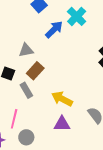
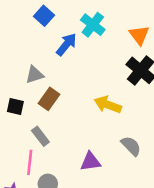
gray rectangle: (26, 90) -> (40, 136), moved
yellow arrow: (62, 99) -> (108, 105), moved

